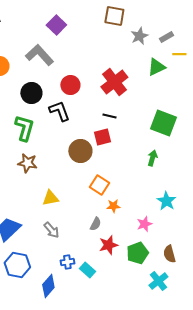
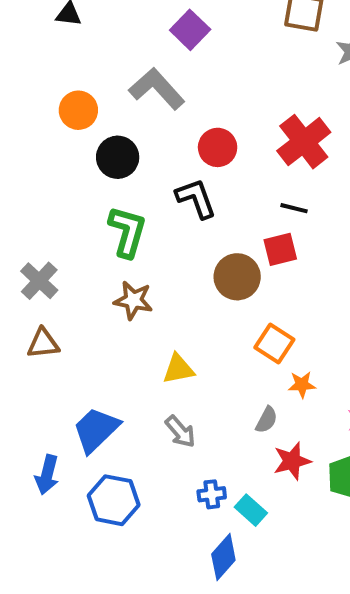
black circle: (31, 93) -> (118, 157), moved
blue diamond: (48, 286) -> (223, 557), moved

